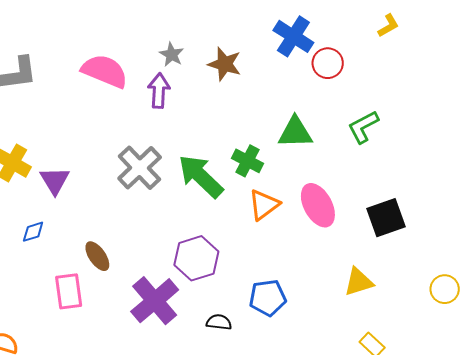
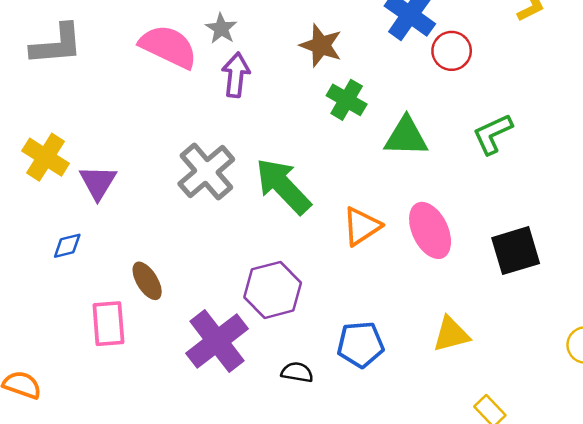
gray star: (172, 55) -> (221, 29), moved
green cross: (247, 161) -> (347, 100), moved
yellow triangle: (359, 282) -> (451, 334), moved

